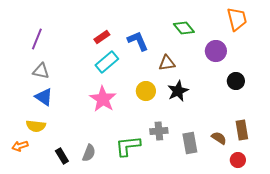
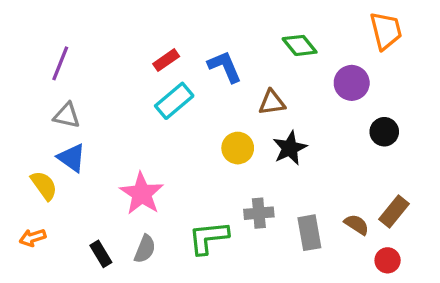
pink star: (103, 99) -> (142, 194), moved
yellow semicircle: (36, 126) -> (44, 185), moved, turned -132
brown rectangle: (242, 130) -> (394, 212), turned 48

